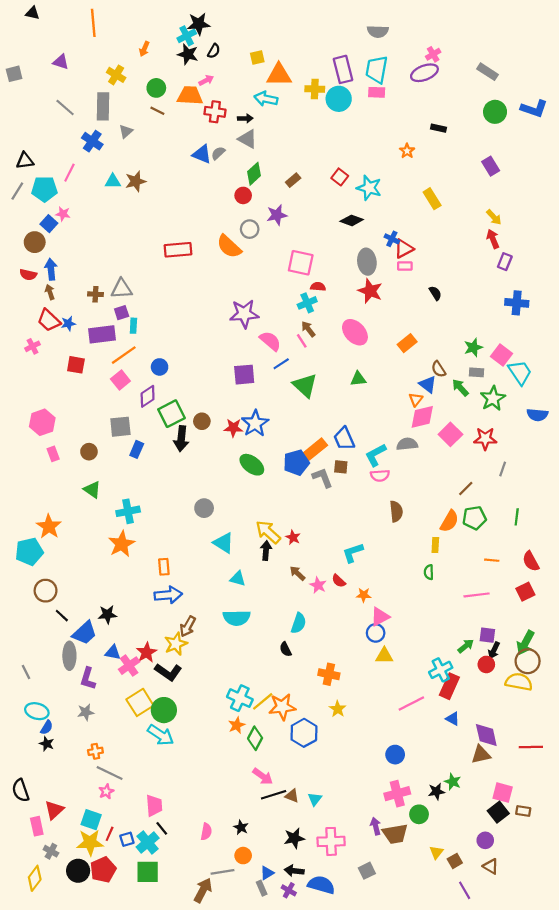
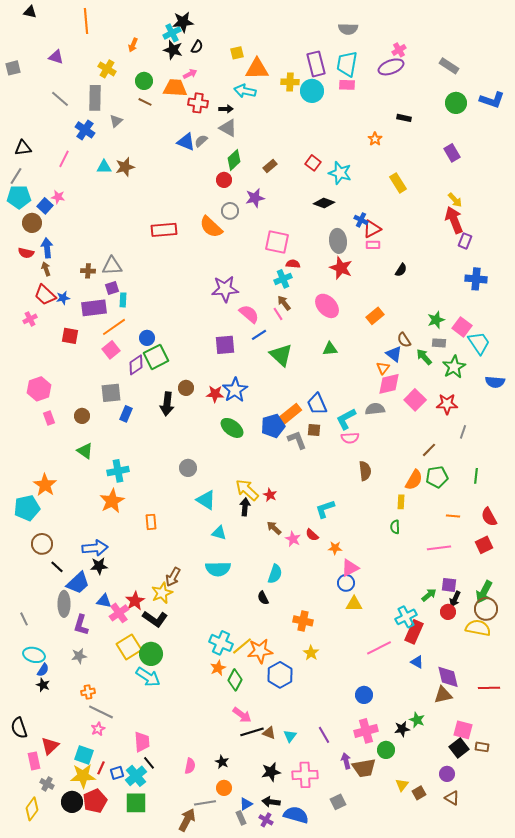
cyan pentagon: (44, 189) -> (19, 197), moved
red arrow: (493, 239) -> (454, 220), size x1.5
black semicircle: (435, 293) -> (401, 270), turned 64
green square: (171, 414) -> (156, 357), moved
blue arrow: (168, 595) -> (95, 548), moved
purple line: (465, 890) -> (324, 735), moved

